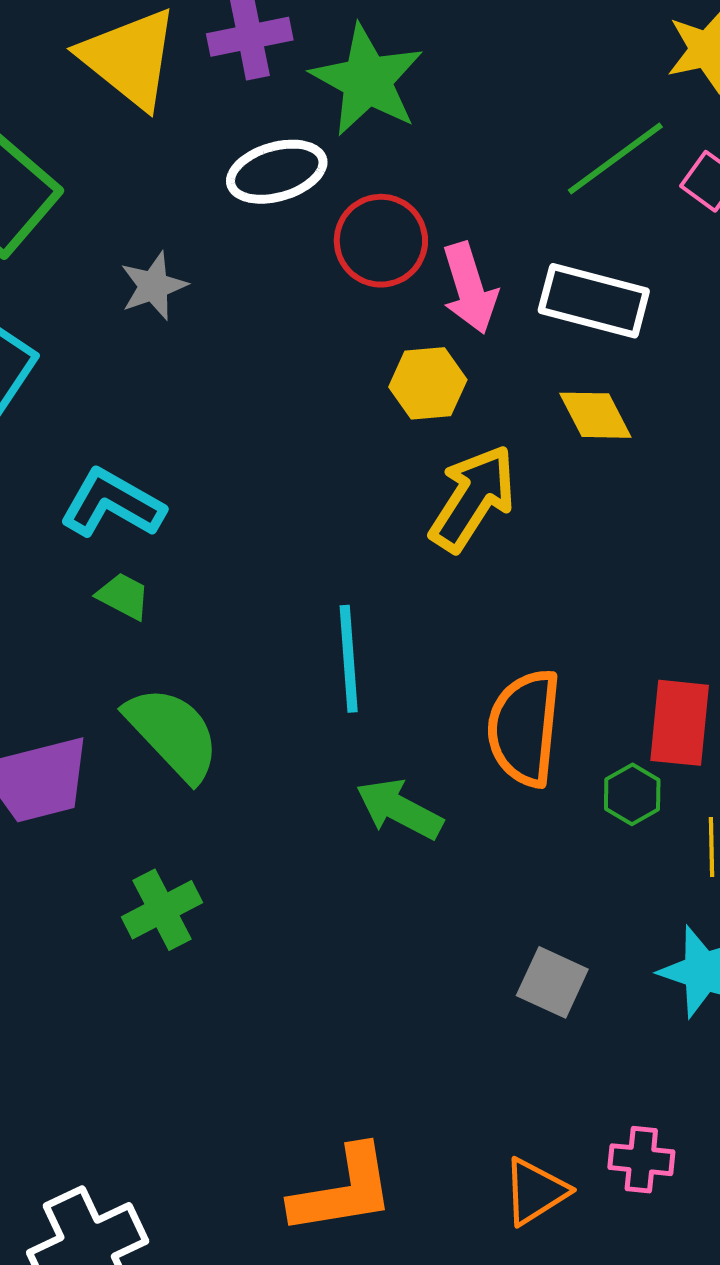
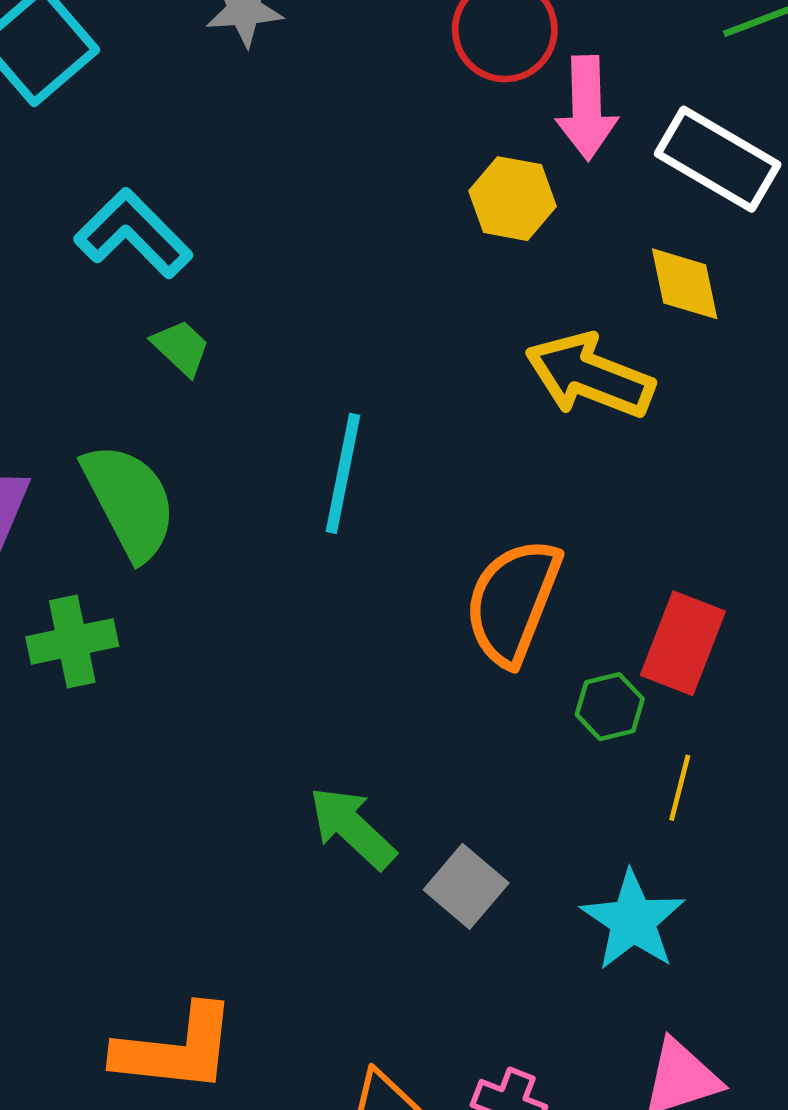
yellow arrow: (473, 498) -> (590, 376), moved, turned -117
green trapezoid: (123, 596) -> (181, 348), moved
green arrow: (399, 809) -> (352, 828), moved
green cross: (162, 910) -> (72, 641), moved

